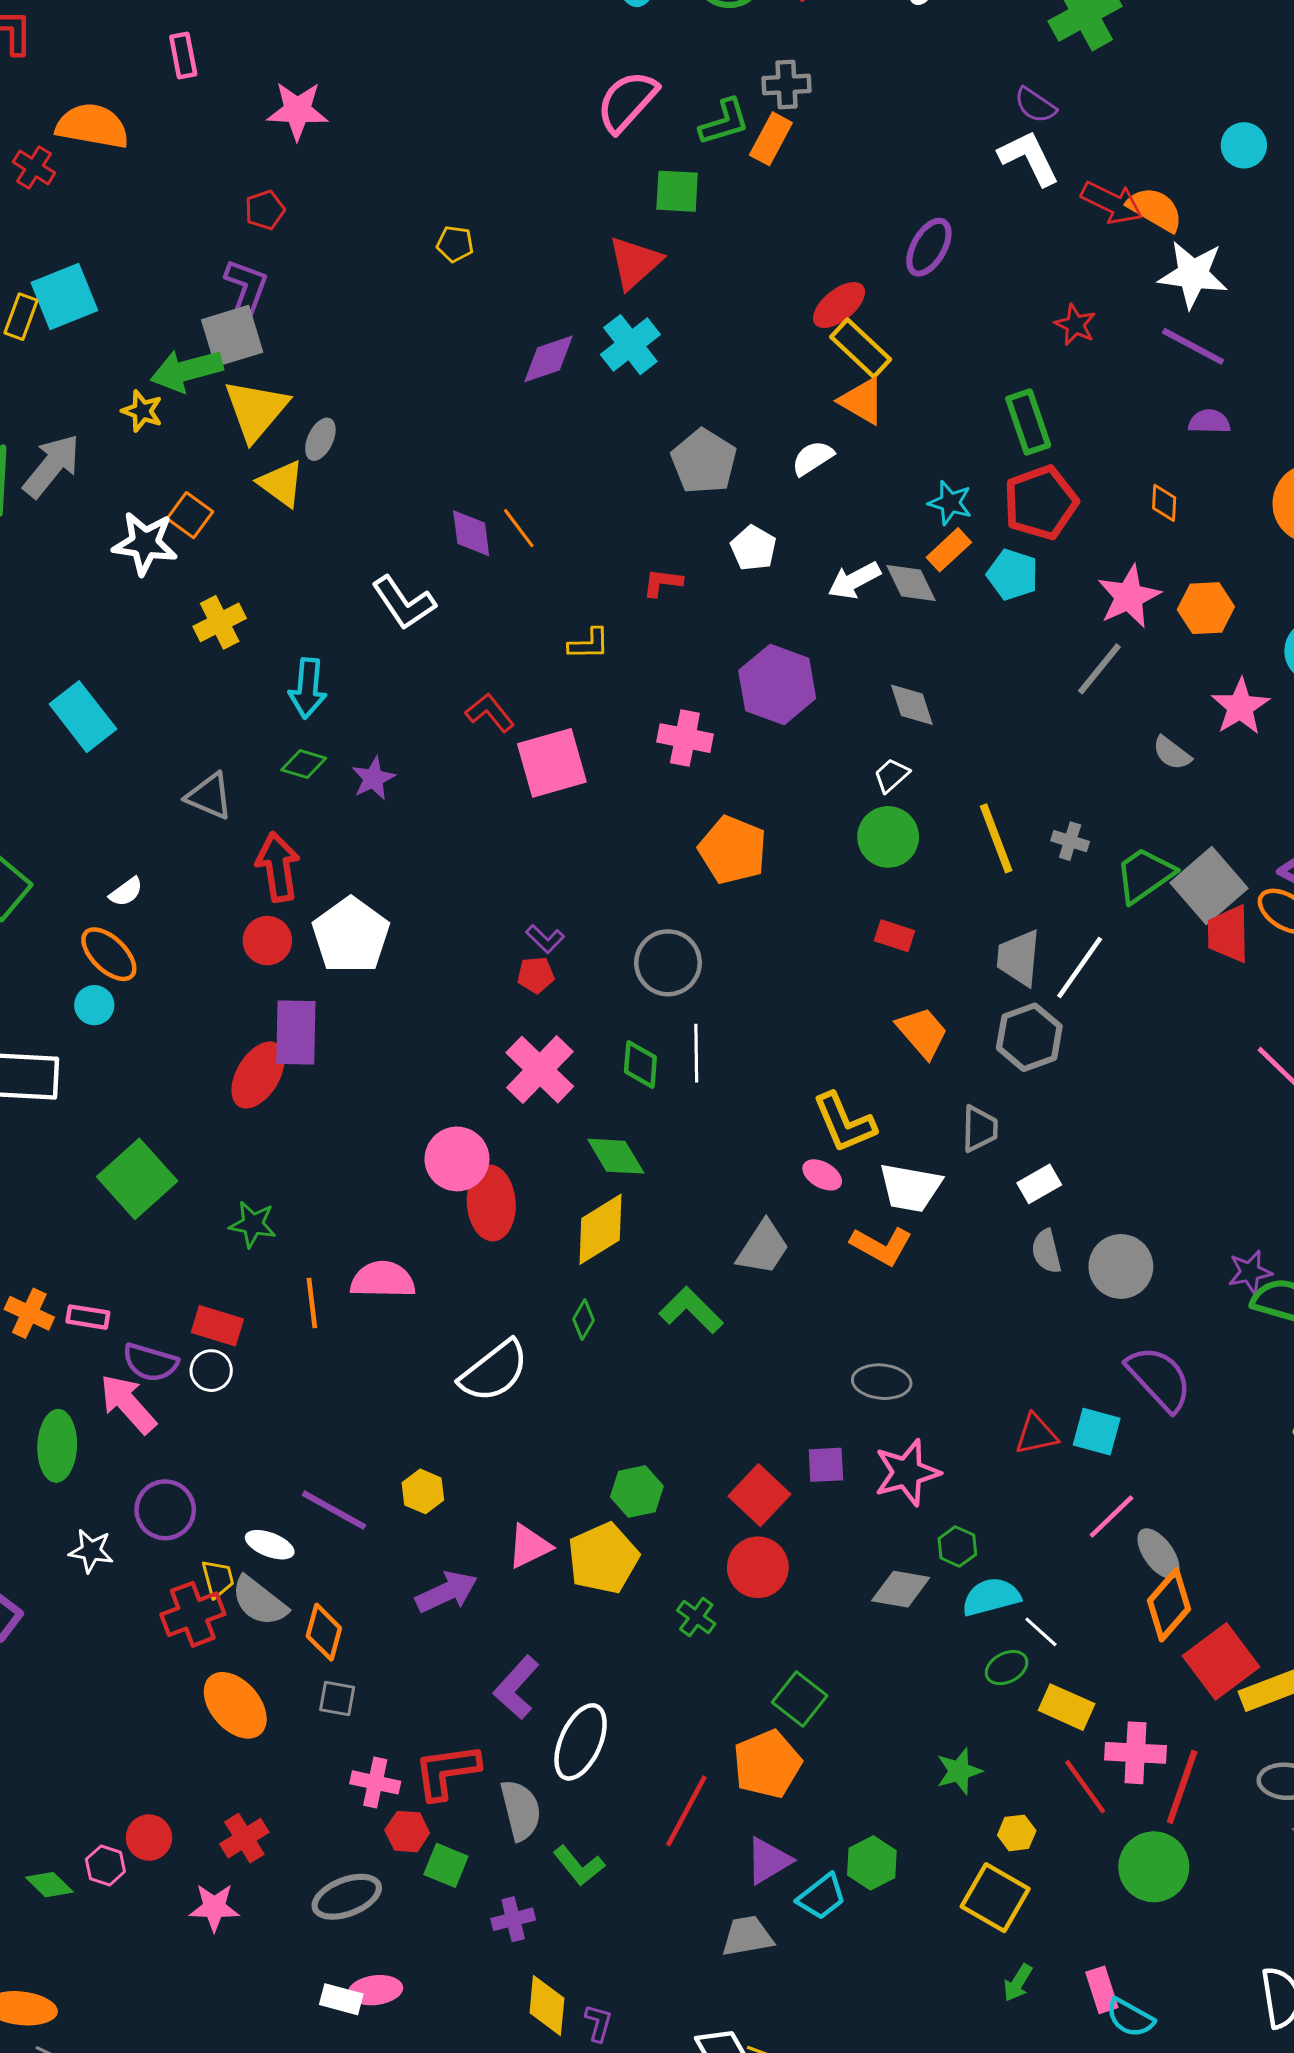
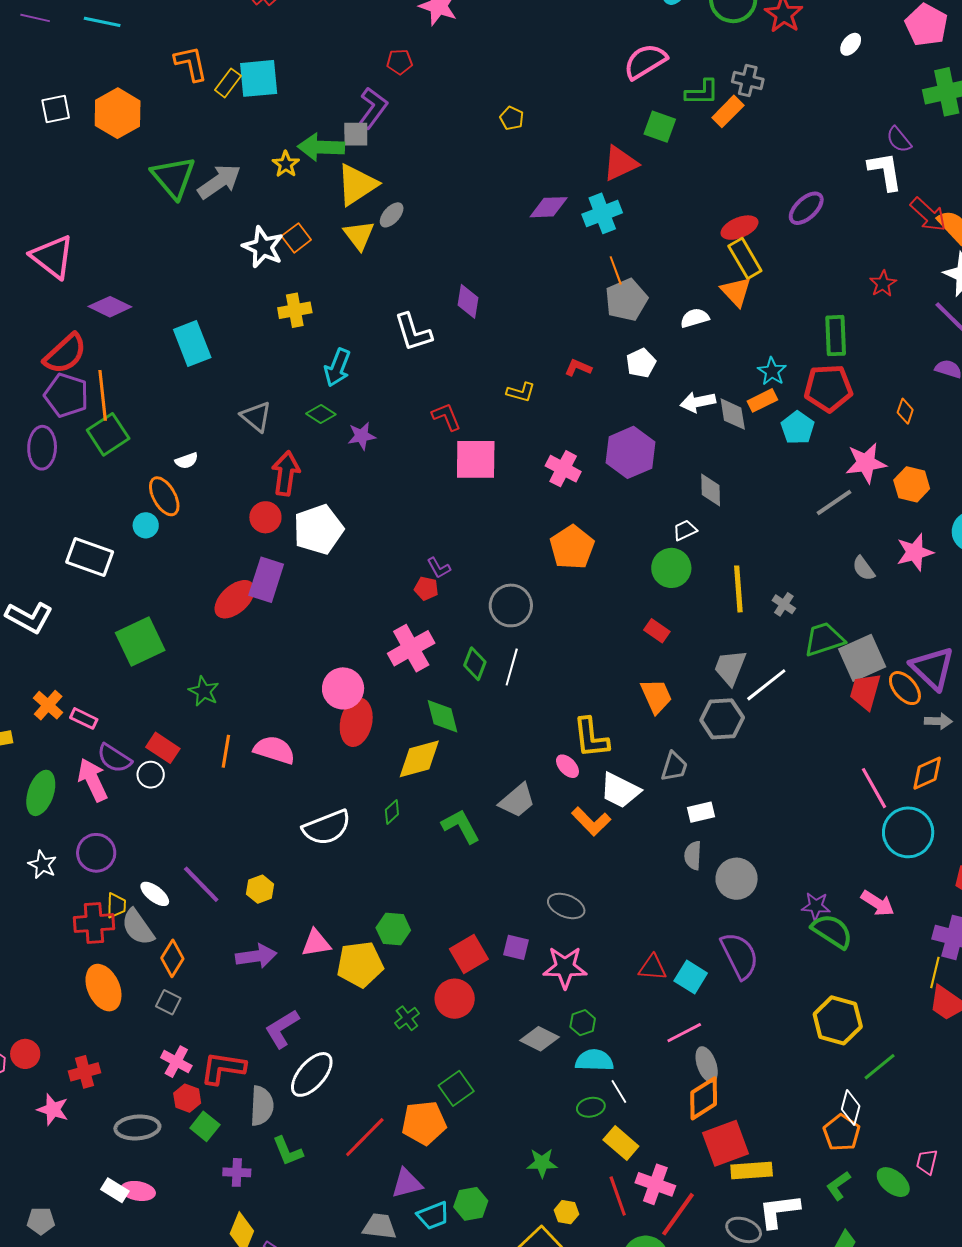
gray square: (232, 336) -> (356, 134), size x0.7
orange line: (519, 528) -> (616, 270), moved

